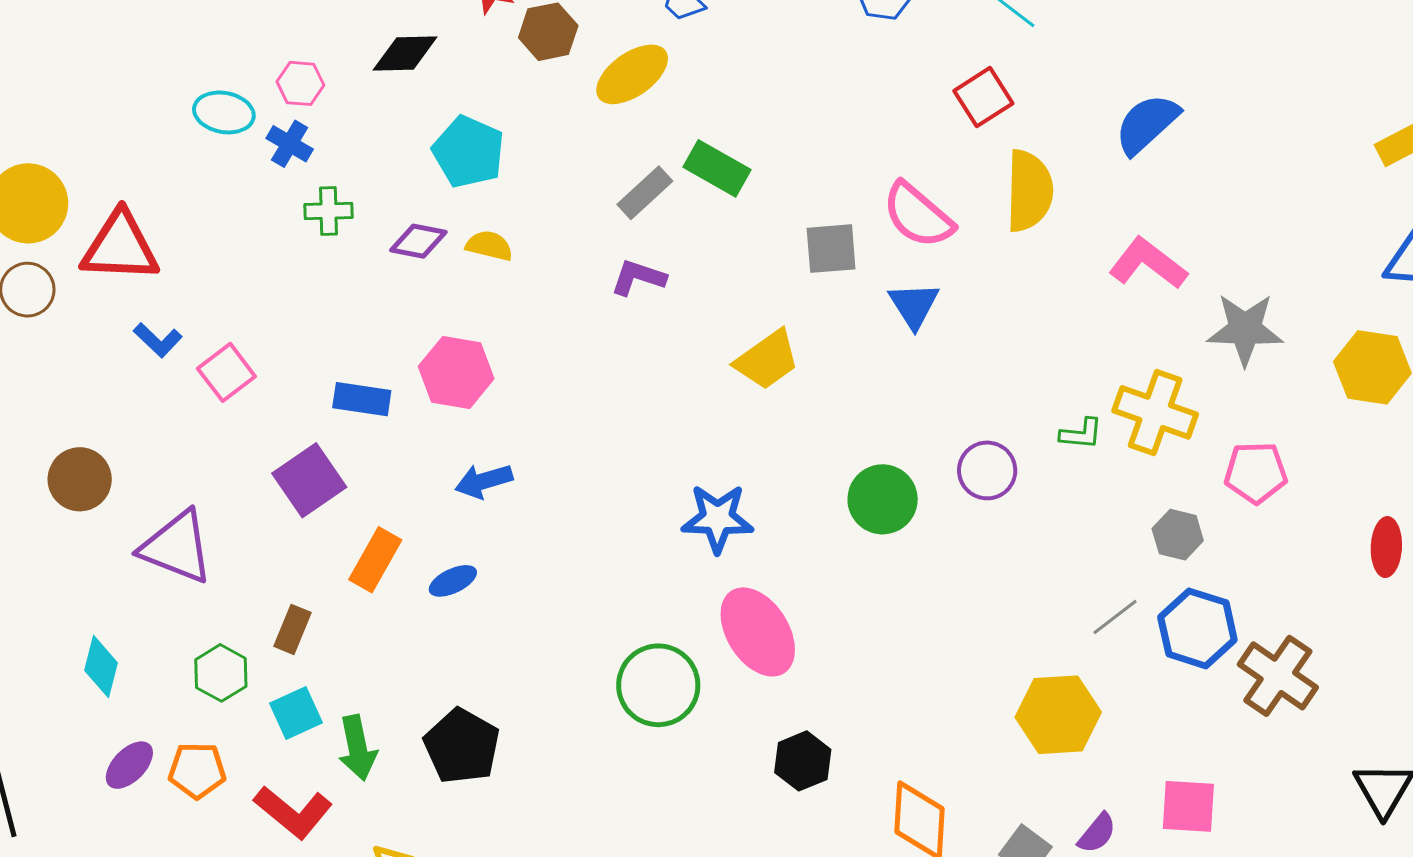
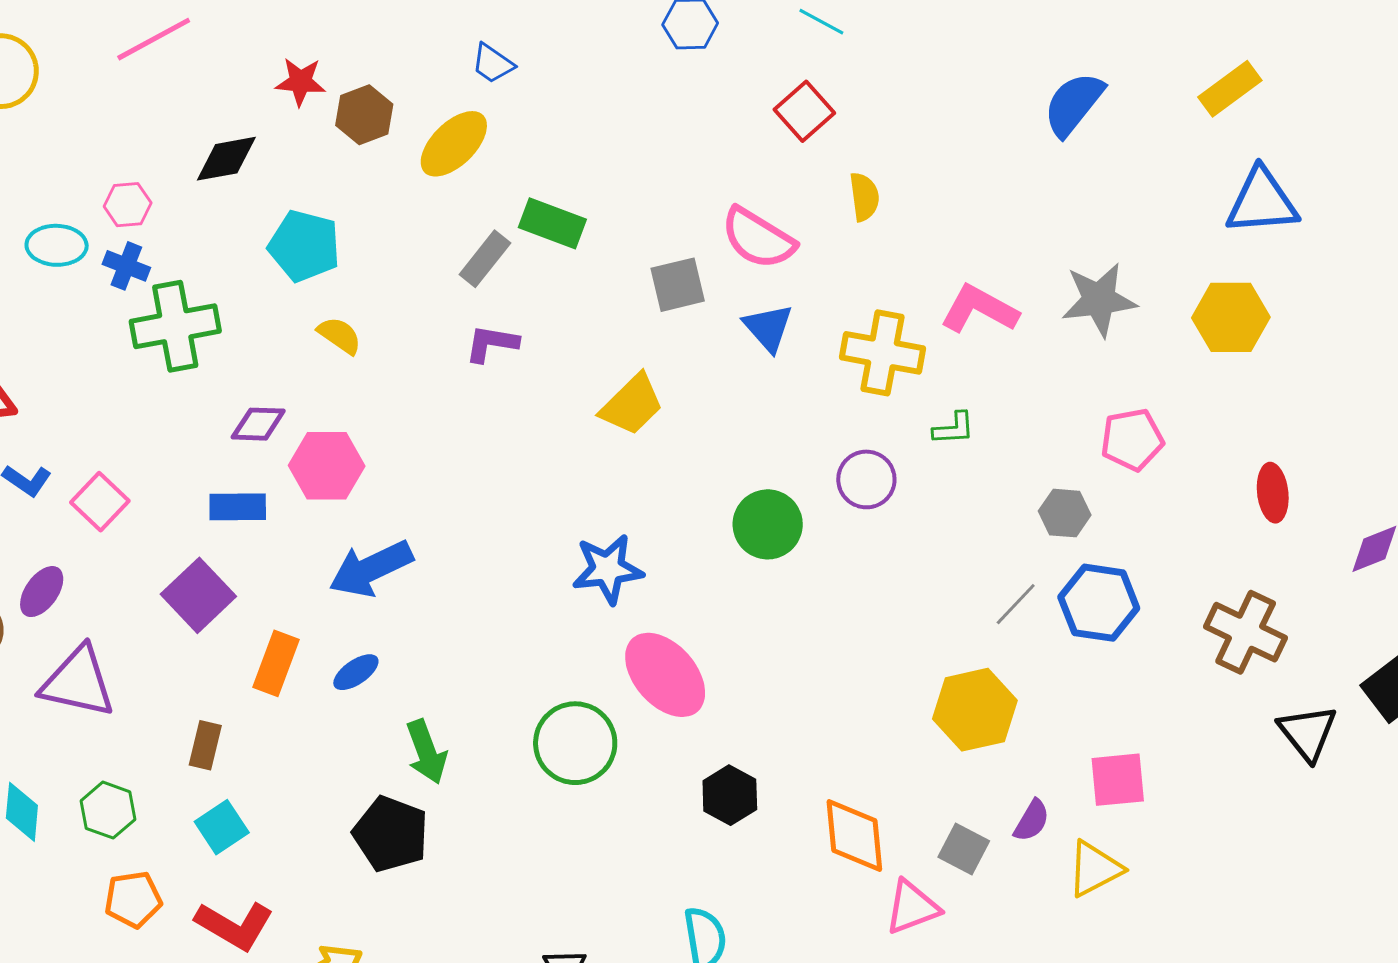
blue semicircle: (1147, 124) -> (1074, 104), moved
yellow semicircle: (1029, 191) -> (864, 197), size x0.6
green cross: (328, 211) -> (175, 326), size x1.8
purple diamond: (418, 241) -> (258, 424), moved
yellow semicircle: (489, 246) -> (339, 335), turned 30
pink L-shape: (1148, 263) -> (979, 309), moved
yellow cross: (1155, 412) -> (883, 353), moved
blue arrow: (484, 481) -> (371, 569), size x1.5
green hexagon: (221, 673) -> (108, 810), moved
brown cross: (1278, 676) -> (1246, 632), moved
green arrow: (357, 748) -> (426, 752), moved
purple ellipse: (129, 765) -> (42, 592), moved

